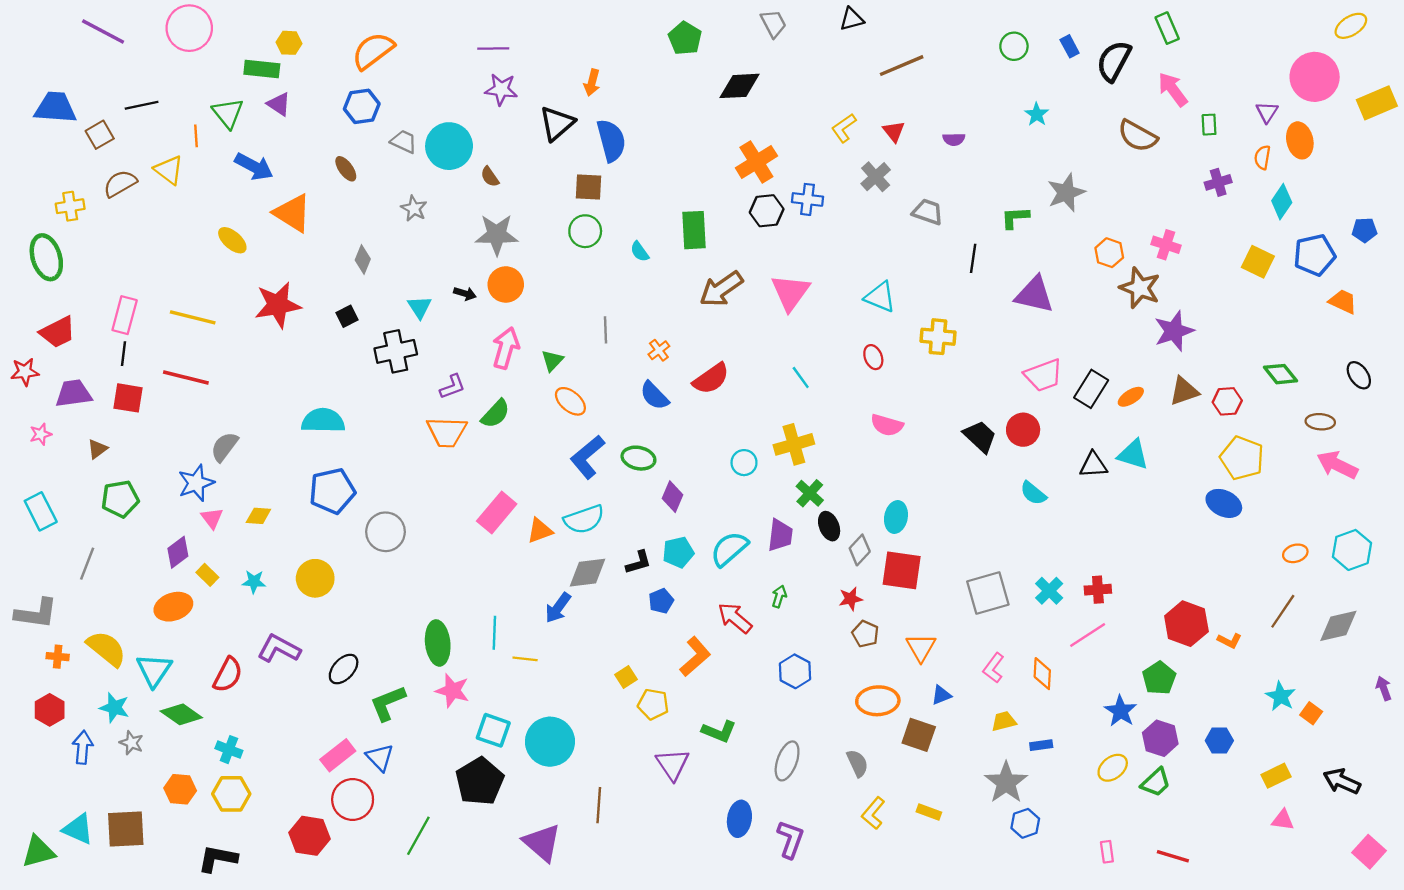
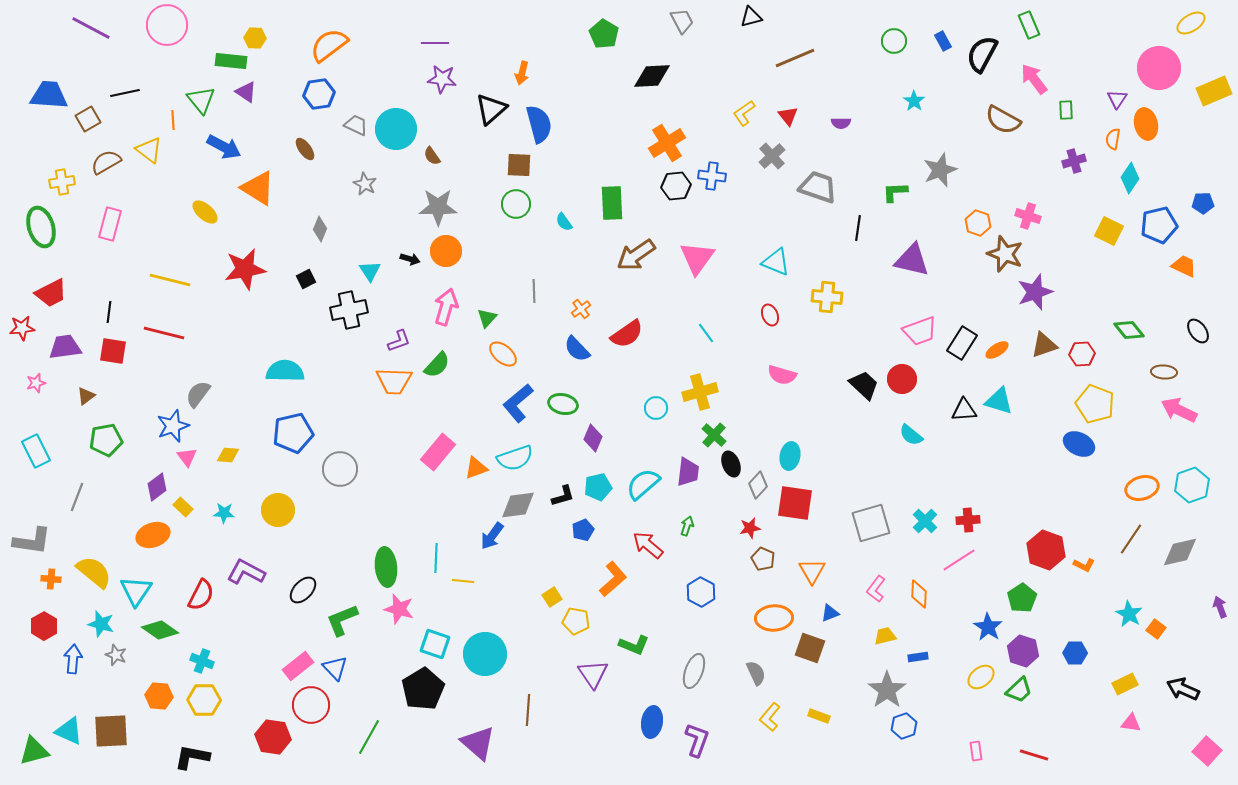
gray trapezoid: (928, 212) -> (818, 187), size x1.4
pink rectangle: (125, 315) -> (110, 224), moved
orange ellipse: (1295, 553) -> (1142, 488), size x1.5

